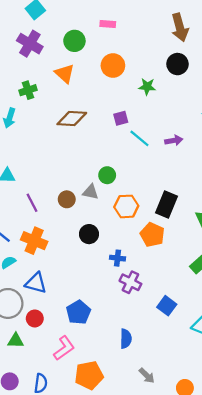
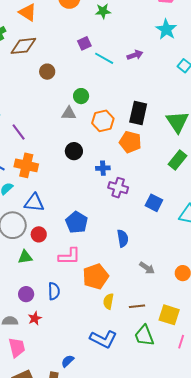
brown diamond: (72, 119) -> (23, 46), moved
brown circle: (67, 199) -> (47, 72), moved
pink L-shape: (64, 348) -> (69, 256), turned 45

